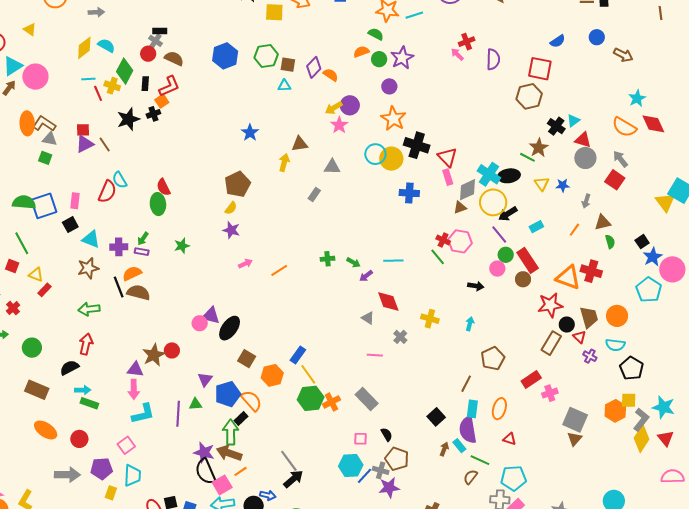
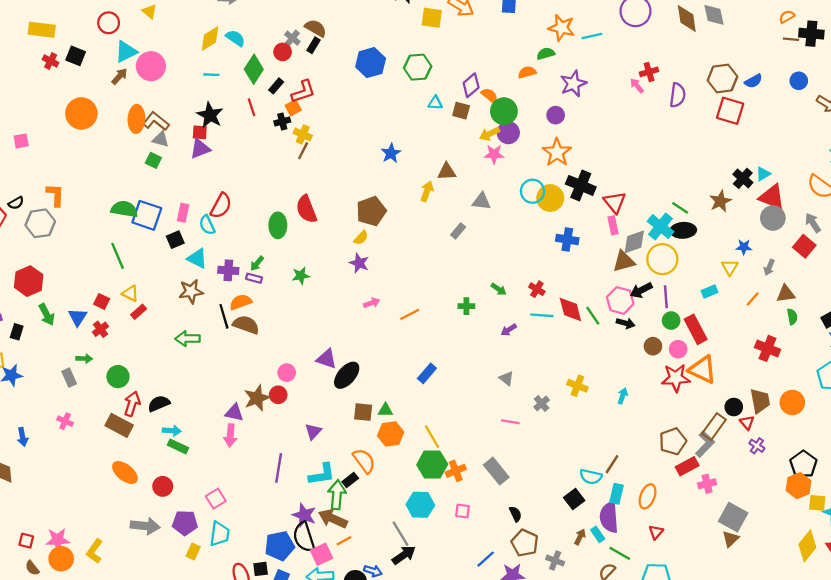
black rectangle: (160, 31) -> (314, 45), moved, turned -64
green semicircle: (376, 34) -> (546, 54), turned -49
brown semicircle: (174, 58) -> (316, 28), moved
green circle: (379, 59) -> (504, 111), moved, size x1.5
brown square: (288, 65) -> (461, 111), moved
black rectangle: (145, 84) -> (276, 86), turned 32
yellow cross: (112, 86) -> (303, 134), moved
red line: (98, 93) -> (251, 107), moved
brown hexagon: (529, 96) -> (722, 79), moved
black star: (128, 119) -> (210, 115), moved, turned -30
pink star: (339, 125) -> (494, 154), turned 30
red triangle: (583, 140) -> (772, 197), size x1.4
brown line: (105, 145) -> (303, 151), moved, turned 56
green line: (527, 157) -> (680, 208), moved
cyan semicircle: (120, 180) -> (207, 225), moved
yellow triangle: (542, 184) -> (730, 267), moved
red semicircle: (163, 187) -> (306, 209), moved, size x1.4
blue square: (44, 206) -> (147, 215), turned 32
brown triangle: (460, 207) -> (624, 261), size x1.5
black arrow: (508, 214) -> (641, 290), moved
purple line: (499, 235) -> (666, 297), turned 30
red cross: (443, 240) -> (537, 289), moved
green arrow: (353, 263) -> (499, 289), moved
red square: (12, 266) -> (102, 301), moved
pink circle: (497, 269) -> (678, 349), moved
orange triangle: (568, 278) -> (702, 370), moved
brown circle: (523, 279) -> (653, 346), moved
black arrow: (476, 286) -> (626, 323), moved
red diamond: (388, 302) -> (570, 309), moved
red star: (550, 305) -> (676, 378), moved
pink circle: (200, 323) -> (287, 373), moved
red arrow: (86, 344) -> (132, 404), moved
cyan semicircle: (615, 345) -> (591, 477), moved
blue rectangle: (298, 355) -> (427, 373), moved
brown pentagon: (493, 358) -> (673, 441), moved
brown square: (247, 359) -> (363, 412), turned -30
blue pentagon: (228, 394) -> (280, 546), moved
yellow square: (629, 400) -> (817, 503), moved
green triangle: (195, 404) -> (385, 410), moved
orange hexagon: (615, 411) -> (798, 486), moved
cyan L-shape: (143, 414) -> (322, 474), moved
gray L-shape: (641, 420) -> (705, 444), moved
pink square: (360, 439) -> (462, 511), moved
red triangle: (510, 439) -> (656, 532), turned 48
cyan hexagon: (351, 466) -> (420, 505), moved
gray cross: (381, 470) -> (555, 561), moved

